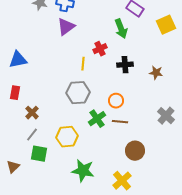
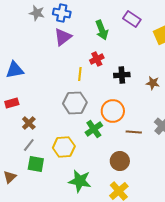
green arrow: (121, 29) -> (102, 30), moved
red rectangle: (15, 93) -> (12, 103), turned 64
orange circle: (116, 101) -> (113, 111), size x1.5
brown line: (120, 122) -> (134, 132), moved
brown circle: (135, 151) -> (120, 161), moved

